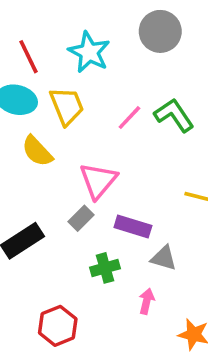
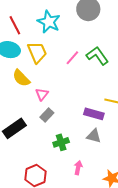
pink triangle: (98, 181) -> (42, 94), moved, size x0.6
purple rectangle: (133, 226) -> (94, 114), moved
pink arrow: (147, 301) -> (78, 168), moved

